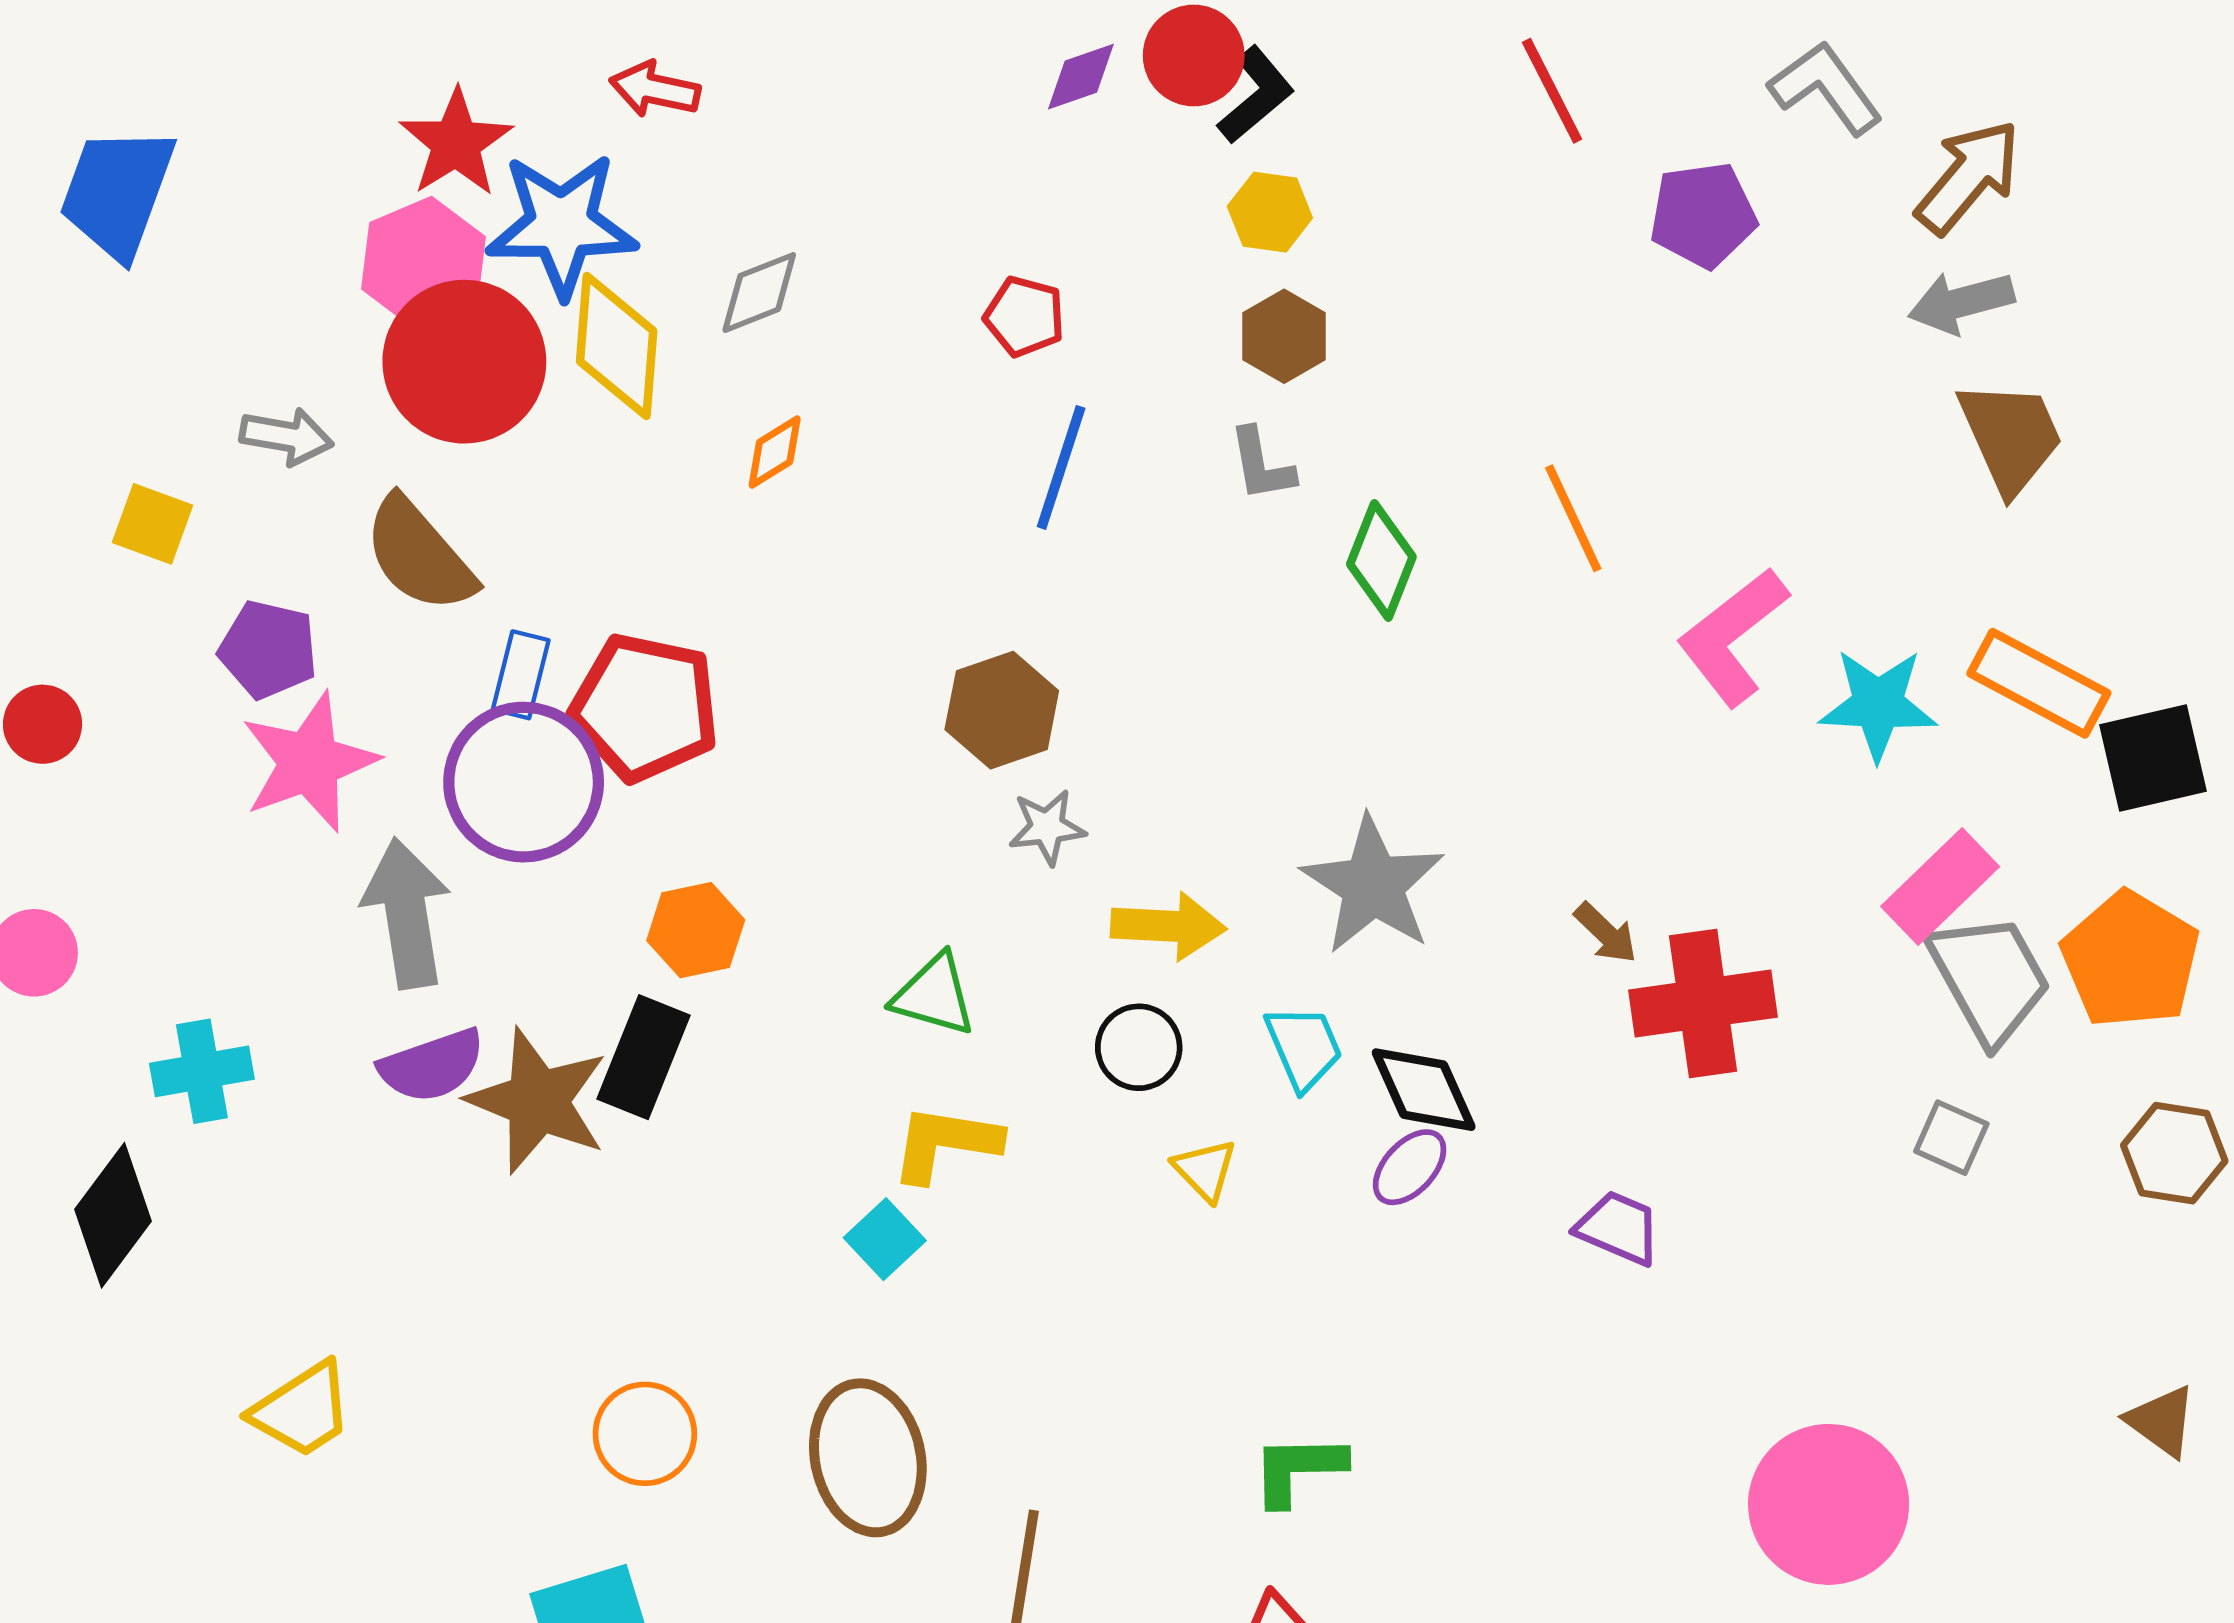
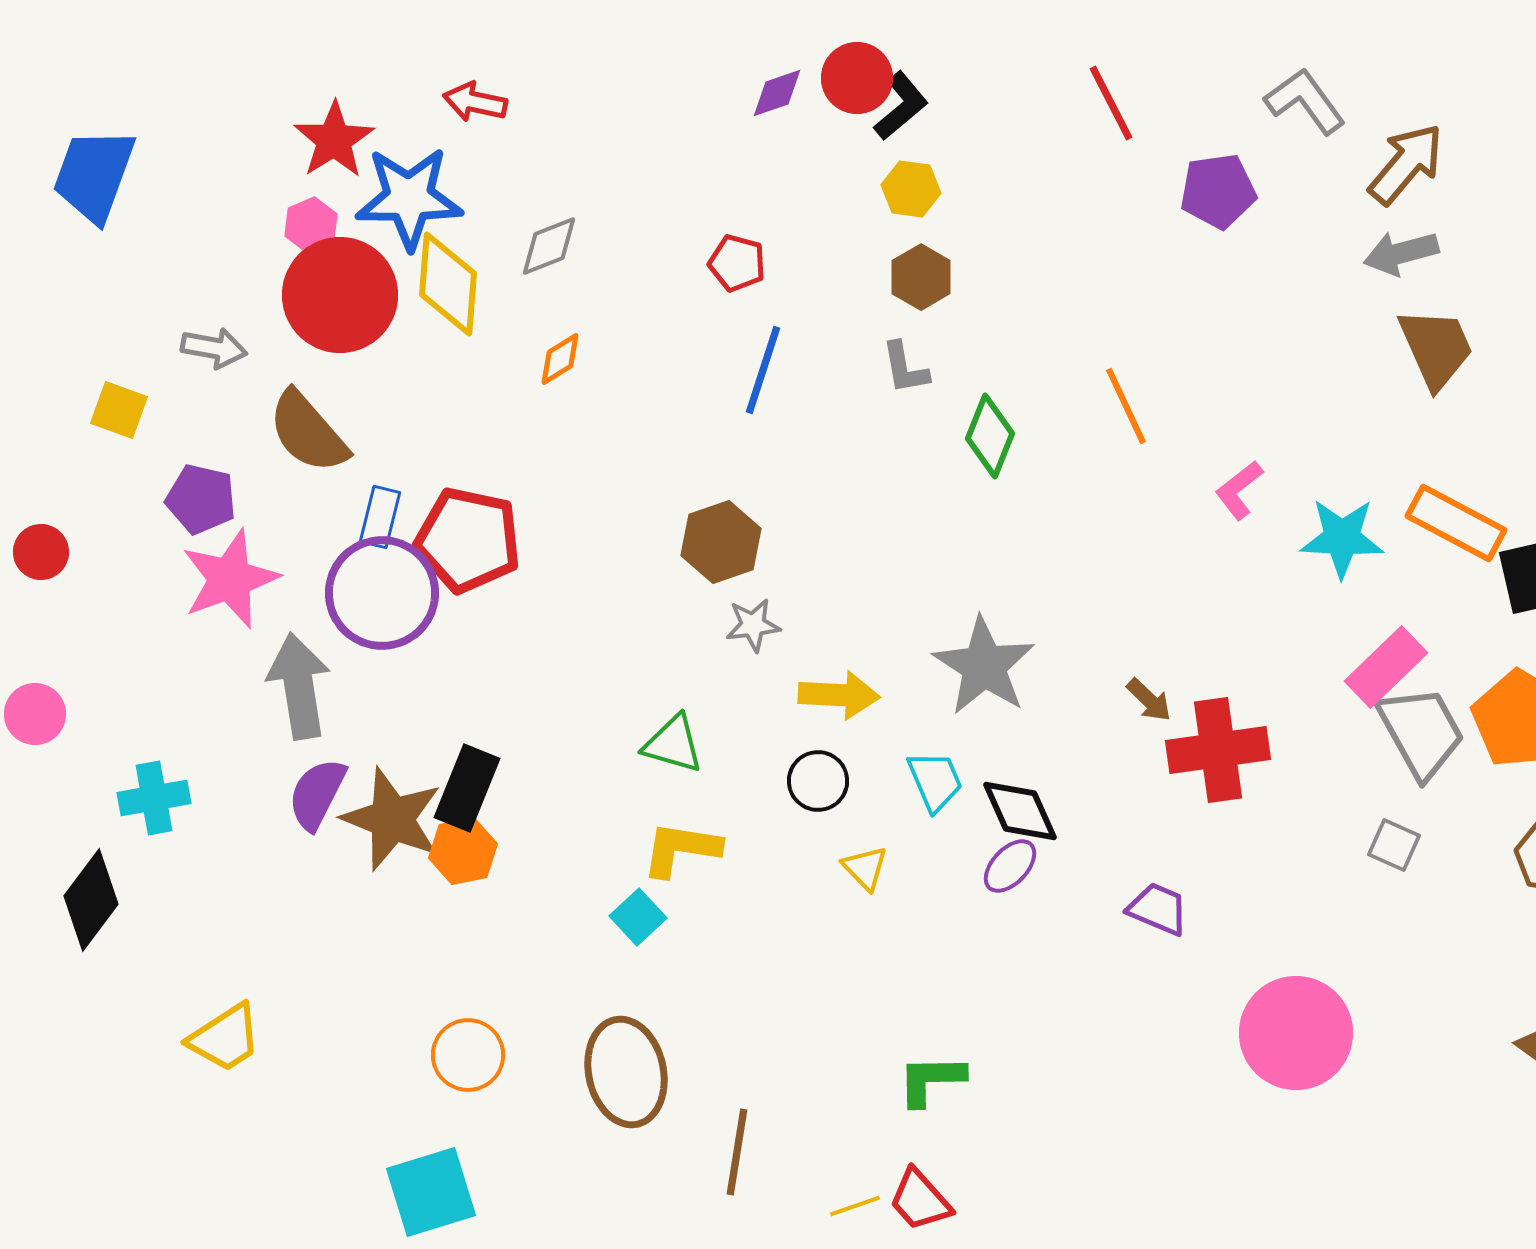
pink hexagon: (423, 263) -> (311, 225), size x0.6
pink L-shape: (1733, 637) -> (1239, 490), size x0.6
orange hexagon: (696, 930) -> (463, 851), moved
purple semicircle: (432, 1066) -> (317, 794), turned 136
pink circle: (1829, 1504) -> (1296, 1033), moved

